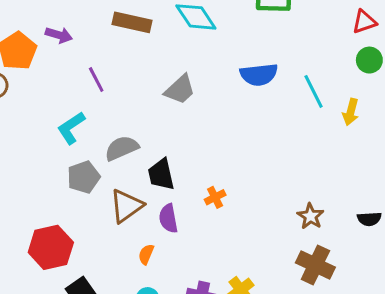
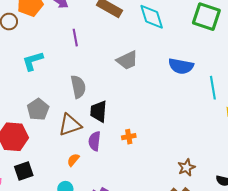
cyan L-shape: (71, 128) -> (33, 61), moved
gray semicircle: (122, 148) -> (78, 87), turned 85
gray pentagon: (84, 177) -> (38, 109), moved, turned -30

